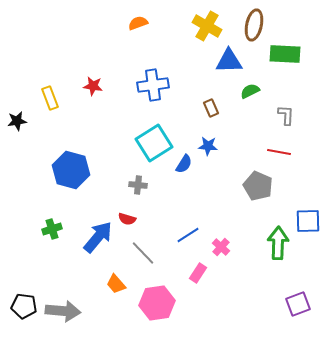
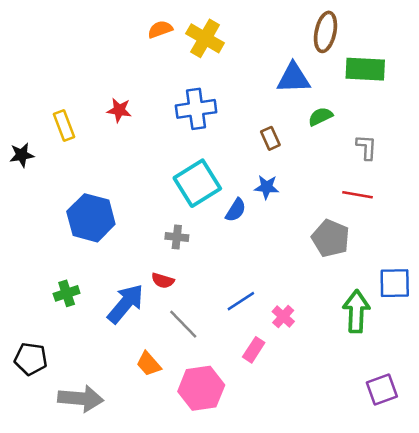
orange semicircle: (138, 23) -> (160, 29), moved
yellow cross: (207, 26) -> (205, 38), moved
black pentagon: (24, 306) -> (31, 359), moved

